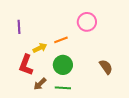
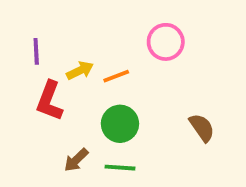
yellow arrow: (40, 48) -> (80, 70), moved
red L-shape: (26, 65) -> (50, 101), moved

